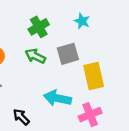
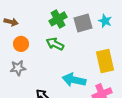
cyan star: (82, 21) -> (105, 21), moved
gray square: (68, 54) -> (83, 23), moved

